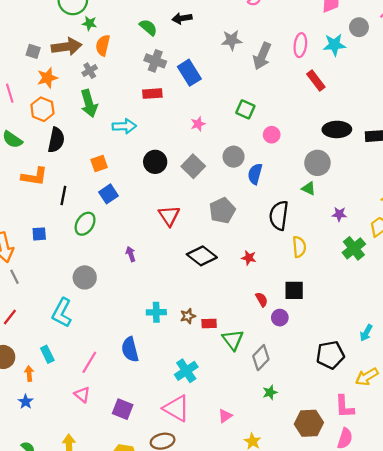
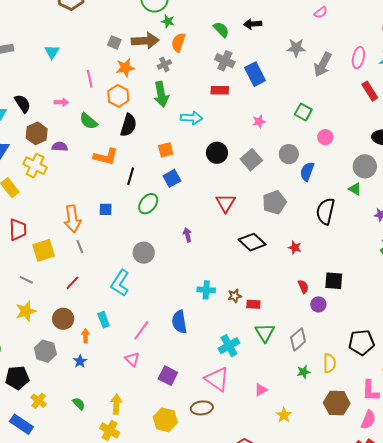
yellow semicircle: (299, 247) -> (329, 363), moved
green triangle: (233, 340) -> (265, 333), moved

